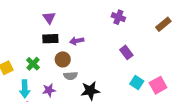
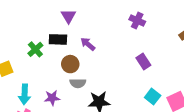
purple triangle: (49, 18) -> (68, 16), moved
purple arrow: (77, 41) -> (88, 44), turned 48
green cross: (33, 64) -> (35, 49), moved

